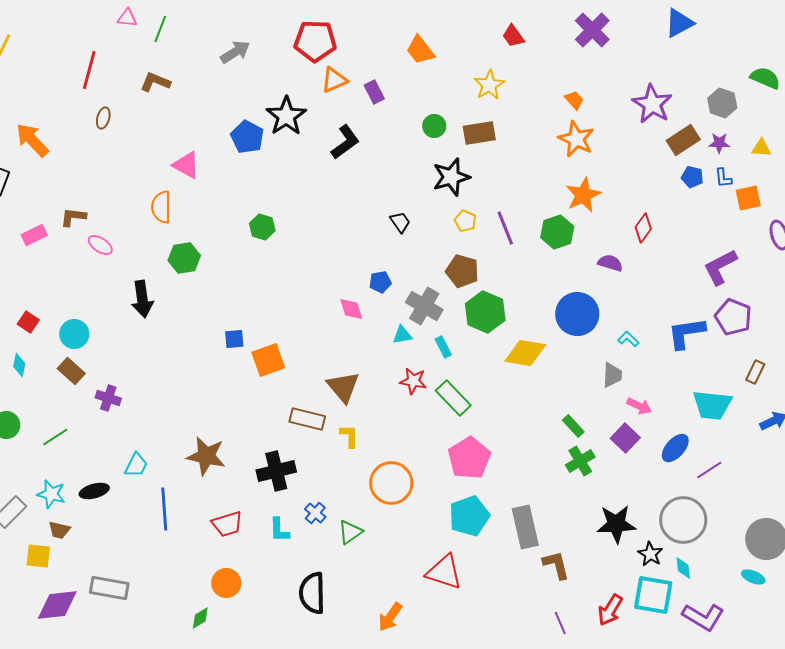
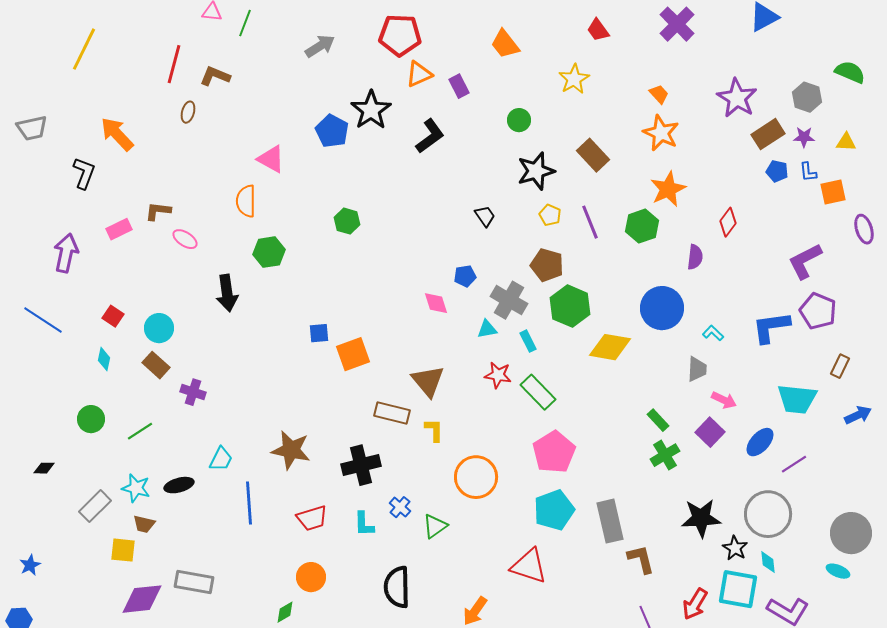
brown L-shape: (155, 82) -> (215, 76), moved
brown rectangle: (479, 133) -> (593, 155), moved, turned 56
purple semicircle: (610, 263) -> (695, 257), turned 80

